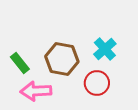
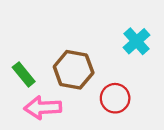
cyan cross: (105, 49) -> (136, 41), moved

